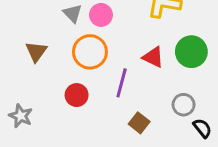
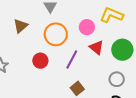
pink circle: (101, 15) -> (87, 27), moved
gray circle: (184, 105) -> (117, 79), moved

